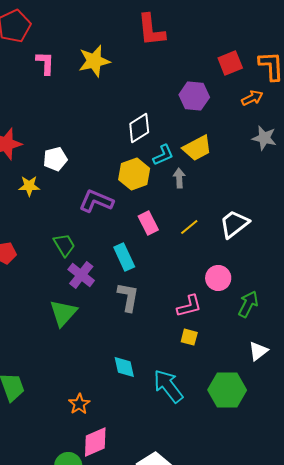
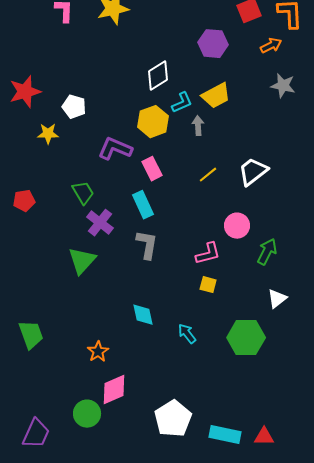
white pentagon: (55, 159) -> (74, 107), turned 30
pink rectangle: (148, 223) -> (152, 169), moved
cyan arrow: (168, 386) -> (187, 334), size x0.6

